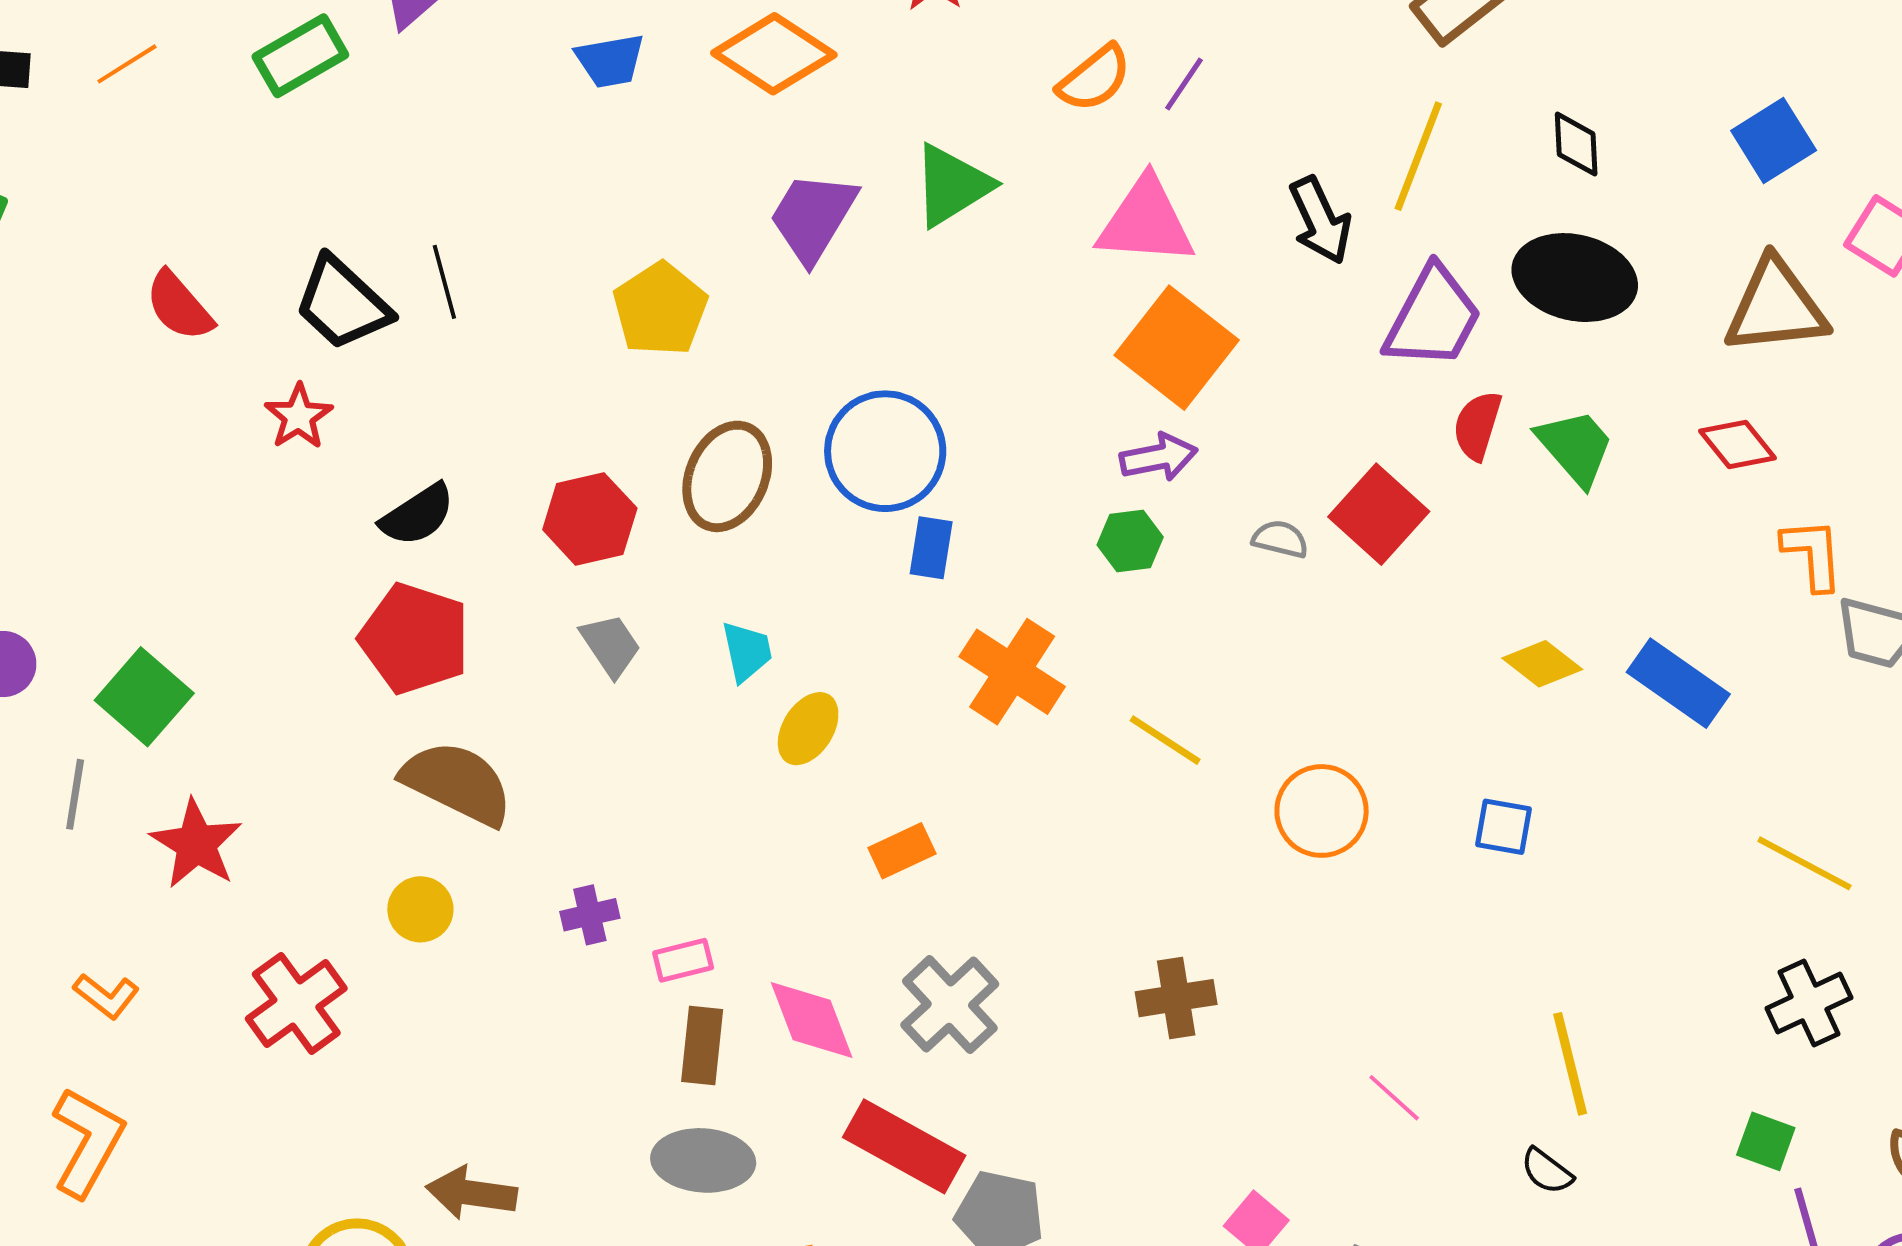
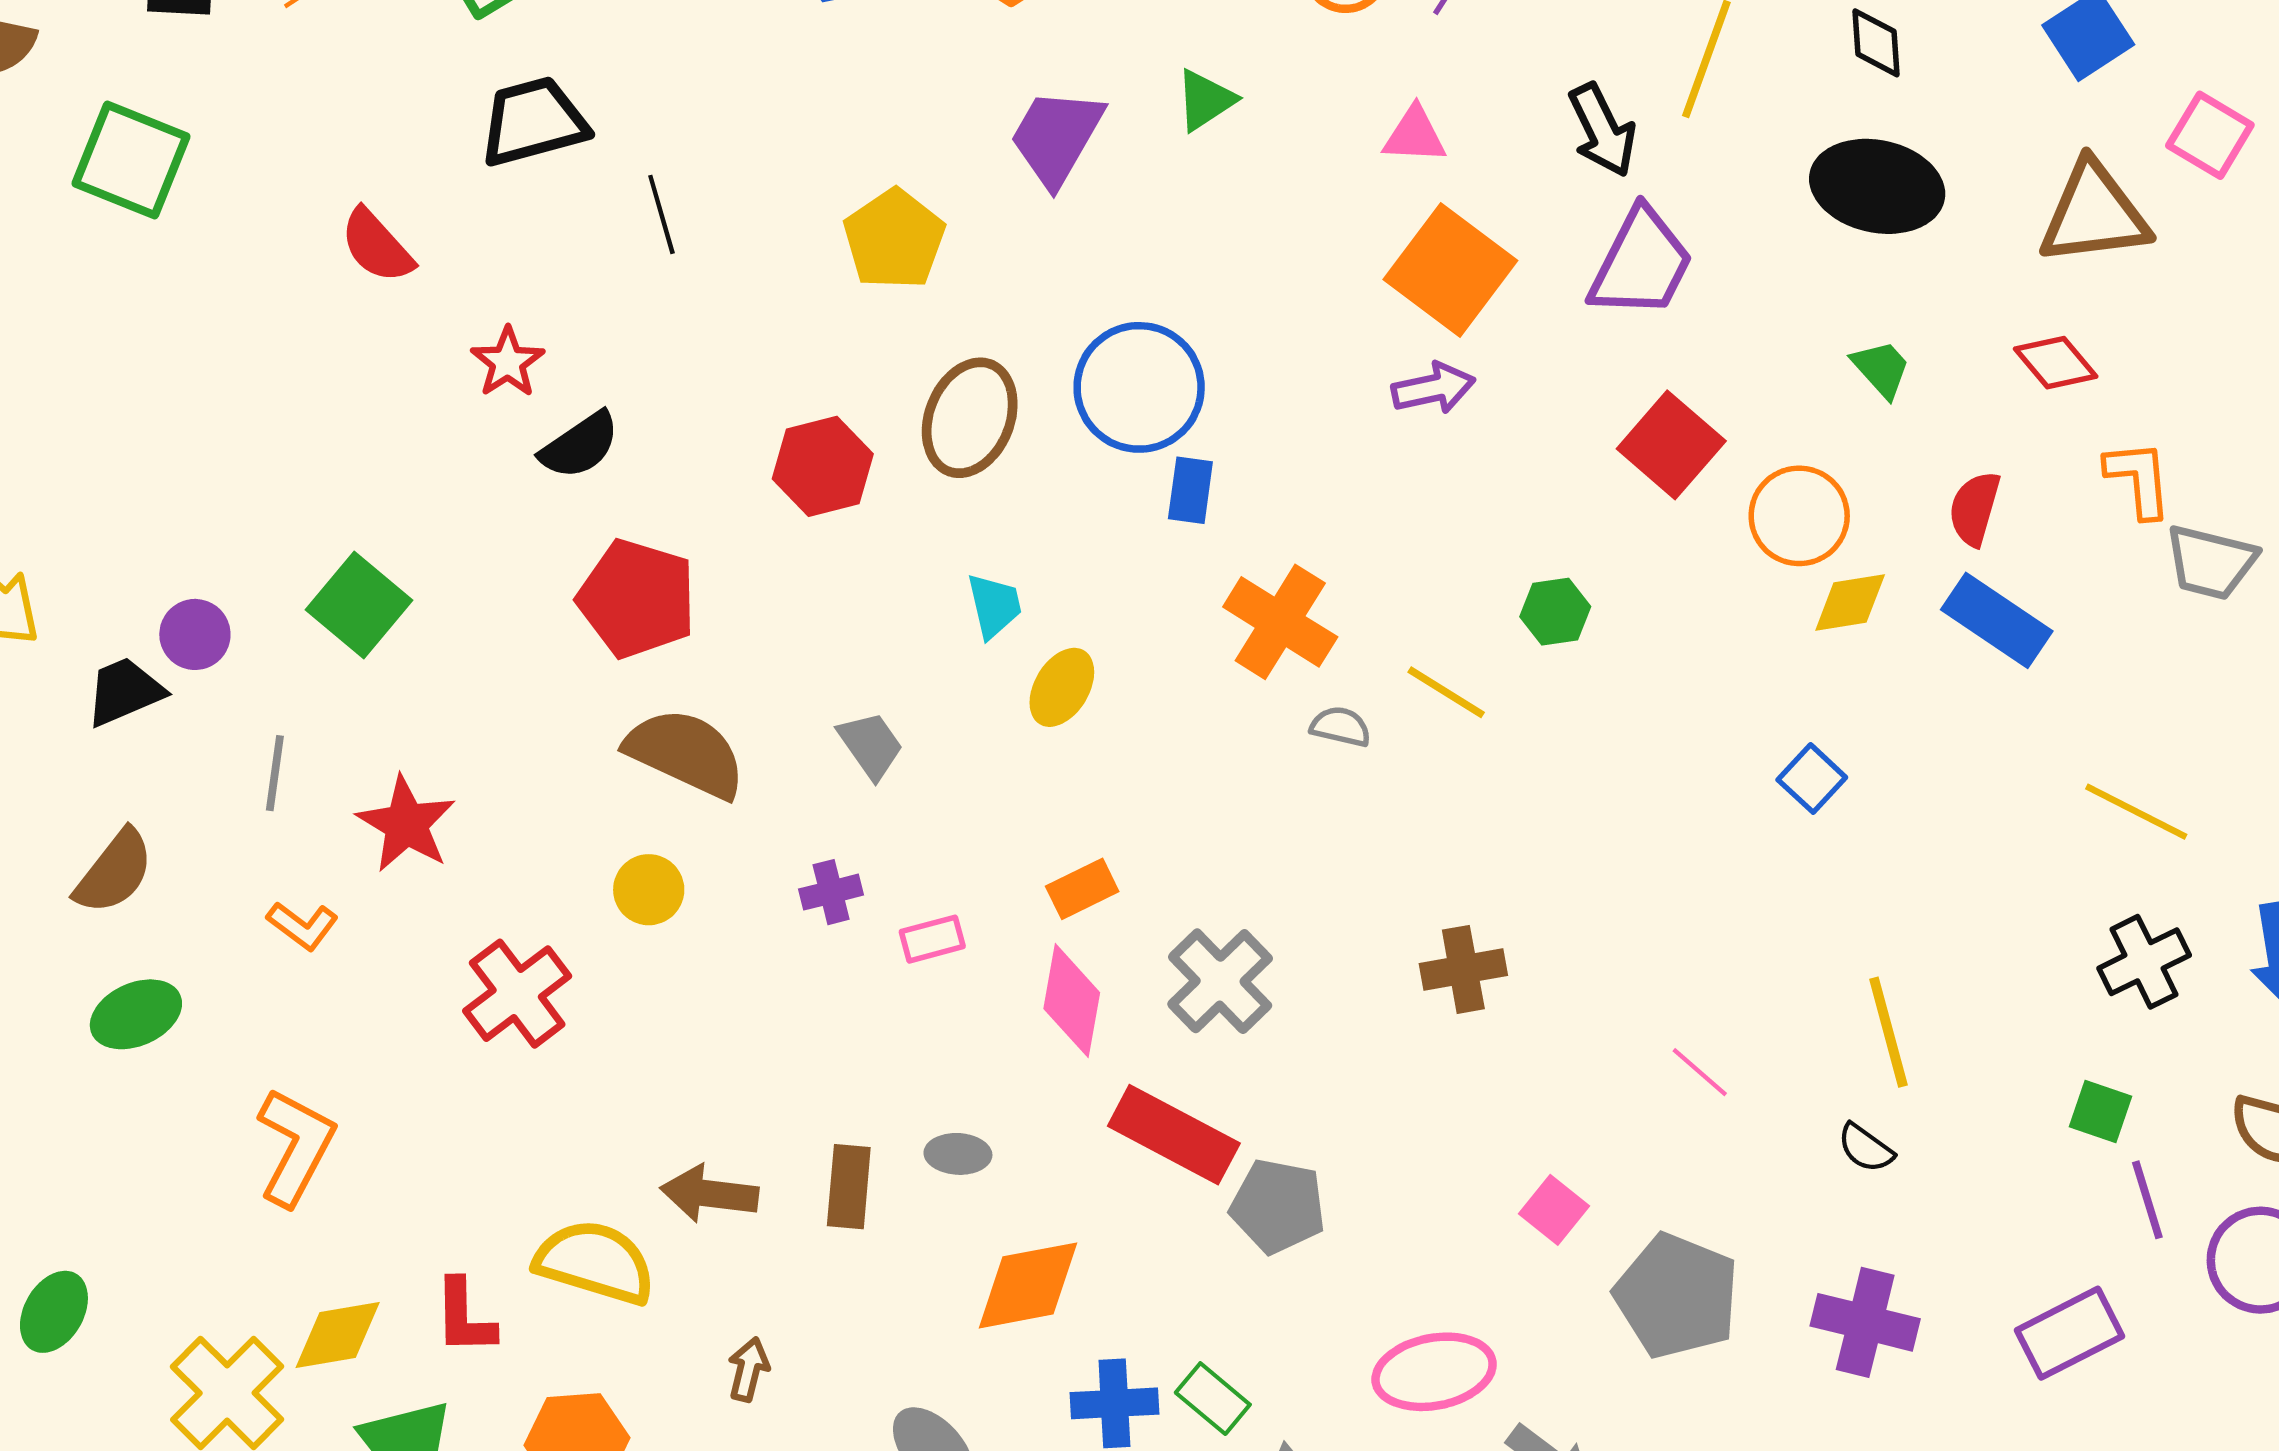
green triangle: (952, 185) -> (1205, 100), size x0.7
pink triangle: (1146, 222) -> (1415, 135), size x0.6
black trapezoid: (342, 303) -> (533, 122), moved, turned 123
purple trapezoid: (1433, 318) -> (1641, 263), moved
red semicircle: (1477, 426) -> (1974, 508), moved
green trapezoid: (1575, 447) -> (1881, 369), size x0.7
black semicircle: (418, 515) -> (580, 445), moved
gray semicircle: (1280, 539) -> (1341, 727), moved
green hexagon: (1130, 541) -> (1555, 612), moved
gray trapezoid: (611, 645) -> (871, 745), moved
yellow diamond: (1542, 664) -> (1850, 602), turned -46
green square: (144, 697) -> (359, 605), moved
orange circle: (1322, 811) -> (1799, 516), moved
blue square: (1503, 827) -> (1812, 779), turned 34
orange rectangle: (902, 851) -> (1082, 889), moved
orange L-shape: (106, 996) -> (303, 926), moved
pink diamond: (812, 1020) -> (1072, 1001), turned 32
brown rectangle: (702, 1045) -> (849, 1187), moved
gray ellipse: (703, 1160) -> (958, 1154), size x0.6

